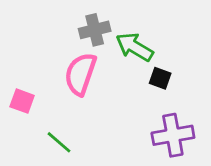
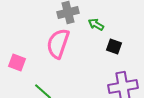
green arrow: (134, 47) -> (96, 25), size x0.6

